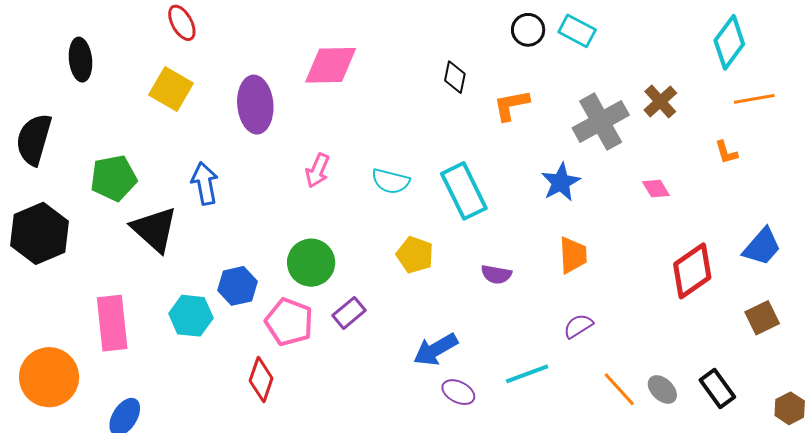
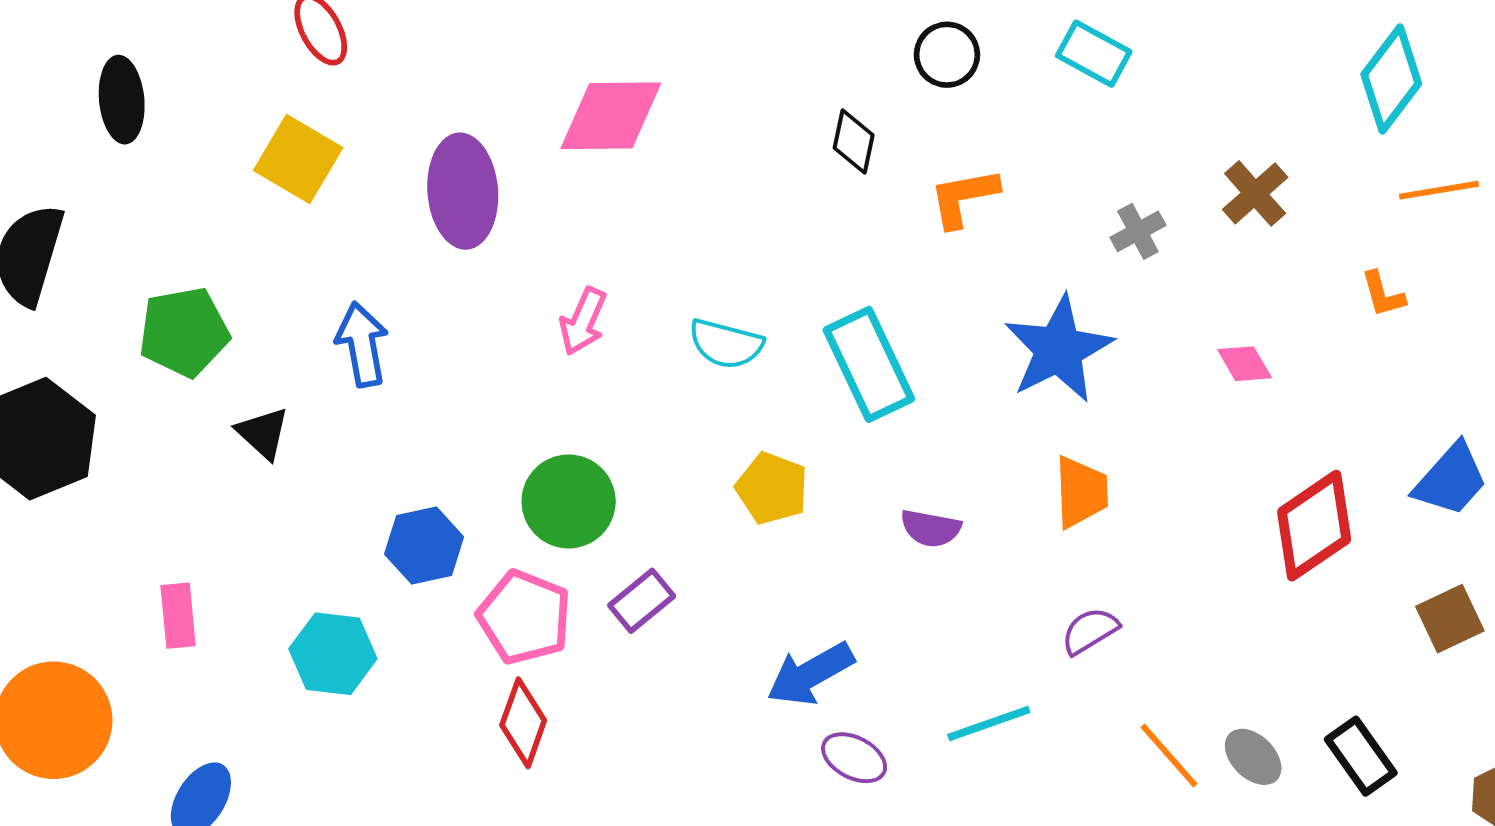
black circle: (528, 30) -> (947, 55), moved
gray cross: (601, 122) -> (1138, 231), size x0.5
blue star: (561, 182) -> (1059, 349), size x1.4
black triangle: (154, 229) -> (263, 433), size x0.6
cyan hexagon: (191, 316) -> (333, 654), moved
pink rectangle: (112, 323) -> (178, 616), size x0.6
red diamond: (261, 379) -> (523, 723), moved

